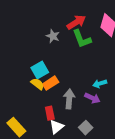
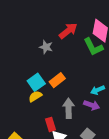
green L-shape: (82, 39) -> (93, 47), moved
orange rectangle: (51, 83) -> (57, 80), moved
yellow semicircle: (37, 84) -> (35, 96), turned -64

